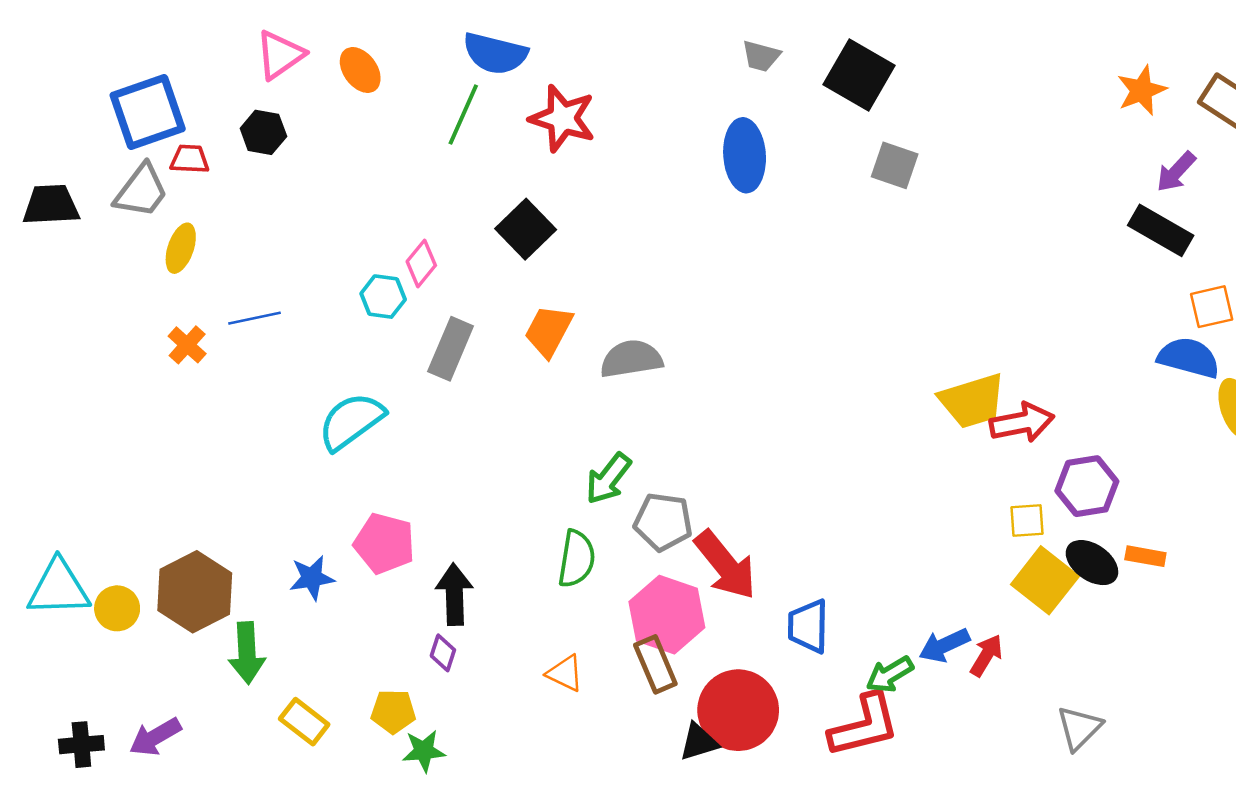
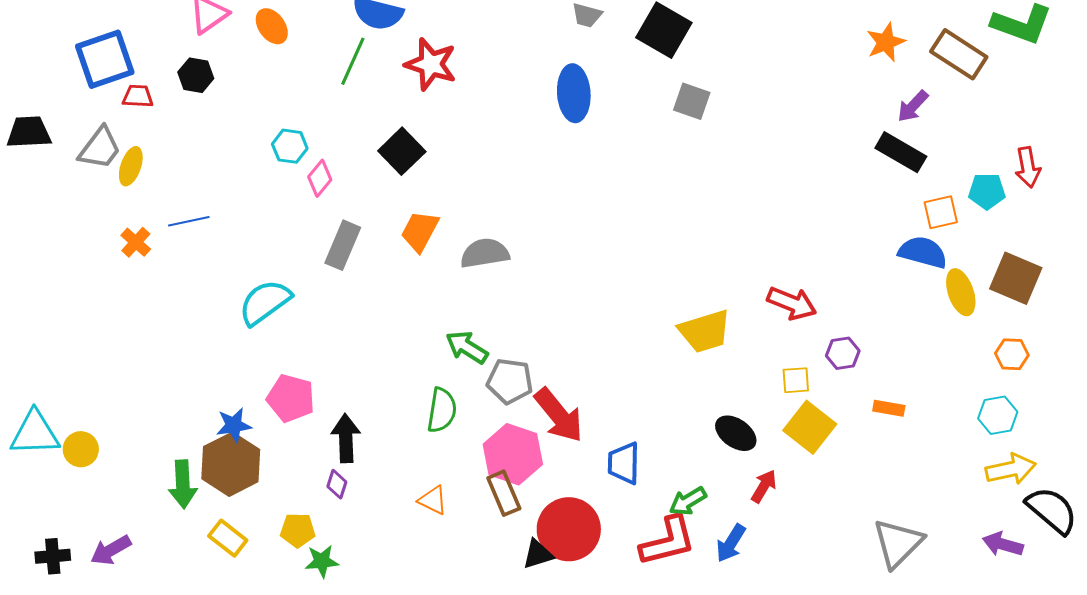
gray trapezoid: (141, 191) -> (100, 148), moved
cyan hexagon: (383, 297) -> (290, 146), moved
yellow trapezoid: (972, 401) -> (705, 331), moved
red arrow: (1022, 423) -> (792, 303), turned 33
green arrow: (608, 479) -> (467, 347), turned 84
purple hexagon: (1087, 486) -> (843, 353), size x0.7
black ellipse: (1092, 563) -> (736, 433), moved
brown hexagon: (195, 592) -> (231, 464), moved
blue arrow: (944, 645) -> (731, 543), moved, turned -33
gray triangle: (1079, 728) -> (898, 543), moved, size x1.4

